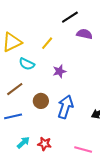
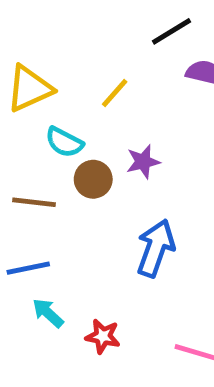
brown line: (15, 89) -> (34, 202), turned 42
brown circle: (41, 101) -> (93, 179), moved
cyan arrow: (23, 143) -> (48, 313), moved, turned -96

